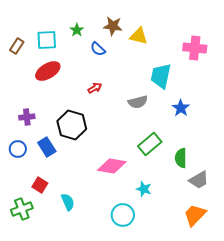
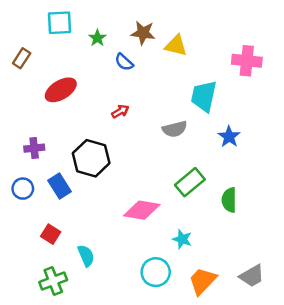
cyan square: (47, 40) -> (59, 23), moved
gray trapezoid: (199, 180) -> (252, 276), moved
green cross: (22, 209) -> (53, 281), moved
orange trapezoid: (195, 215) -> (202, 281), moved

